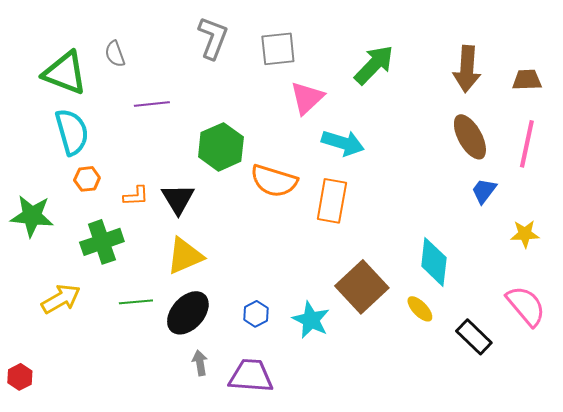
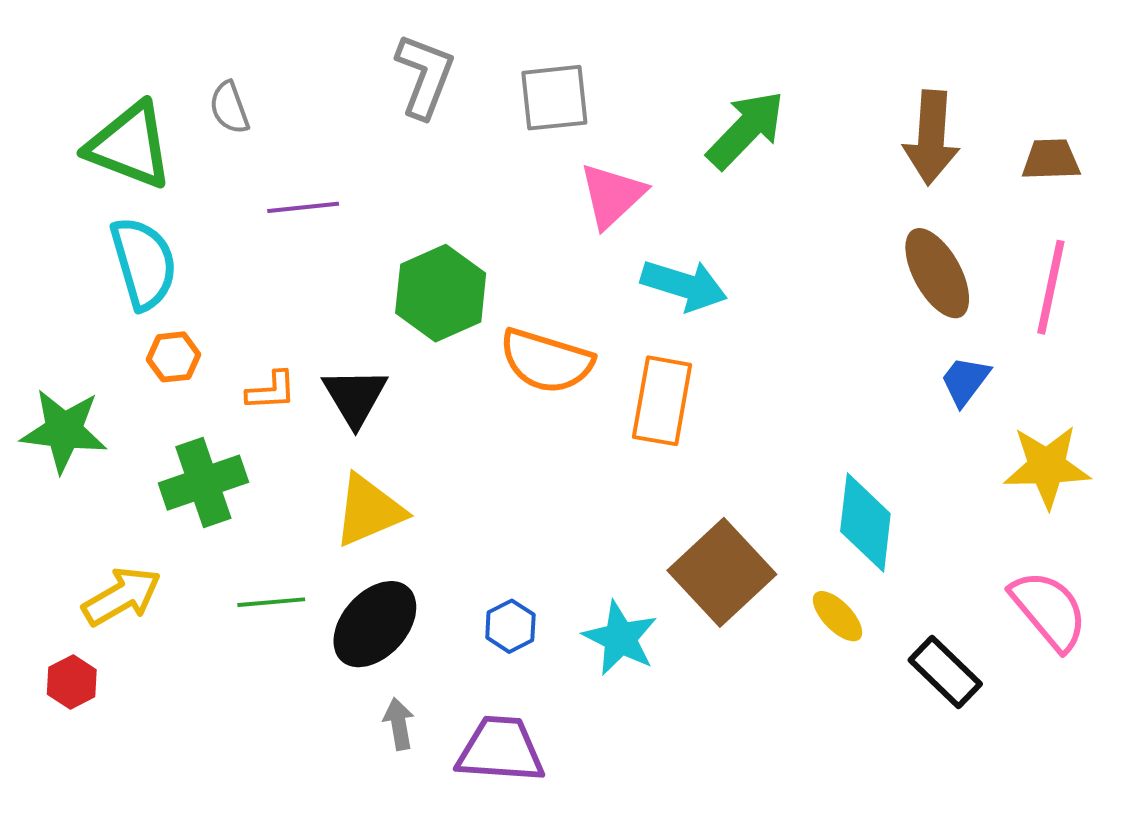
yellow star: (525, 234) -> (1047, 467), size x1.5
red hexagon: (20, 377) -> (72, 682), moved

